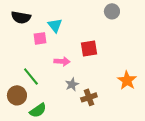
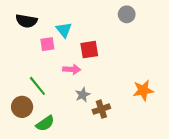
red square: (89, 48) -> (89, 50), moved
orange star: (127, 80) -> (143, 90), turned 30

